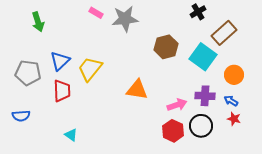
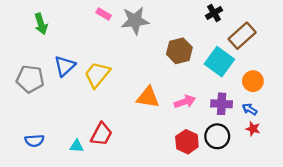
red trapezoid: (62, 91) -> (101, 134), moved, turned 30
pink arrow: (177, 105) -> (185, 102), moved
blue semicircle: (21, 116) -> (34, 141), moved
cyan triangle: (71, 135) -> (77, 146), turned -32

